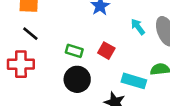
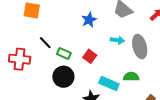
cyan arrow: (138, 27) -> (117, 40), turned 128
black line: (30, 34) -> (45, 43), moved

